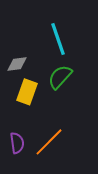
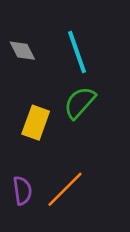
gray diamond: (17, 64) -> (22, 51), moved, turned 70

